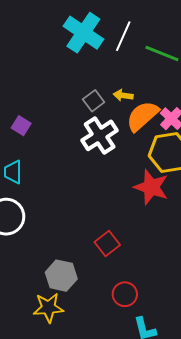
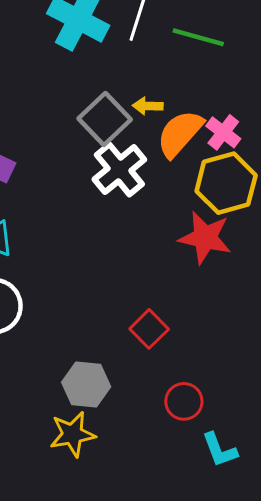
gray square: (94, 101) -> (105, 119), size x1.6

